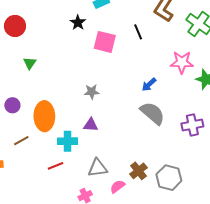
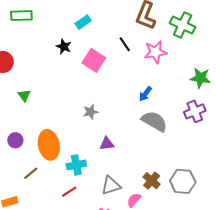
pink square: (105, 42) -> (94, 60), turned 30
pink star: (182, 62) -> (155, 52), moved
purple triangle: (91, 125) -> (107, 144), moved
purple cross: (192, 125) -> (195, 111), moved

